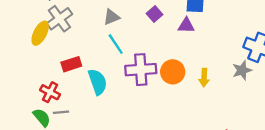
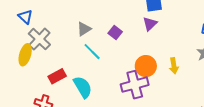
purple square: (155, 14) -> (115, 32), moved
purple triangle: (186, 25) -> (150, 24), turned -35
purple cross: (141, 70) -> (135, 85), moved

